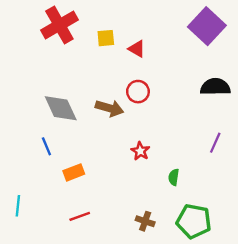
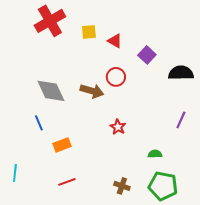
purple square: (207, 26) -> (147, 55), moved, size x0.6
green semicircle: (174, 177) -> (155, 154), moved, turned 80

